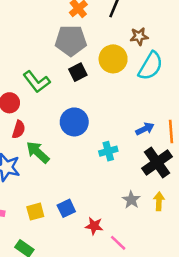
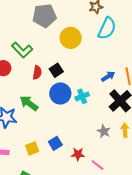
yellow circle: (113, 59) -> (71, 38), moved
black square: (78, 72) -> (56, 70), moved
blue circle: (74, 122) -> (60, 93), moved
red semicircle: (19, 129) -> (37, 73), moved

